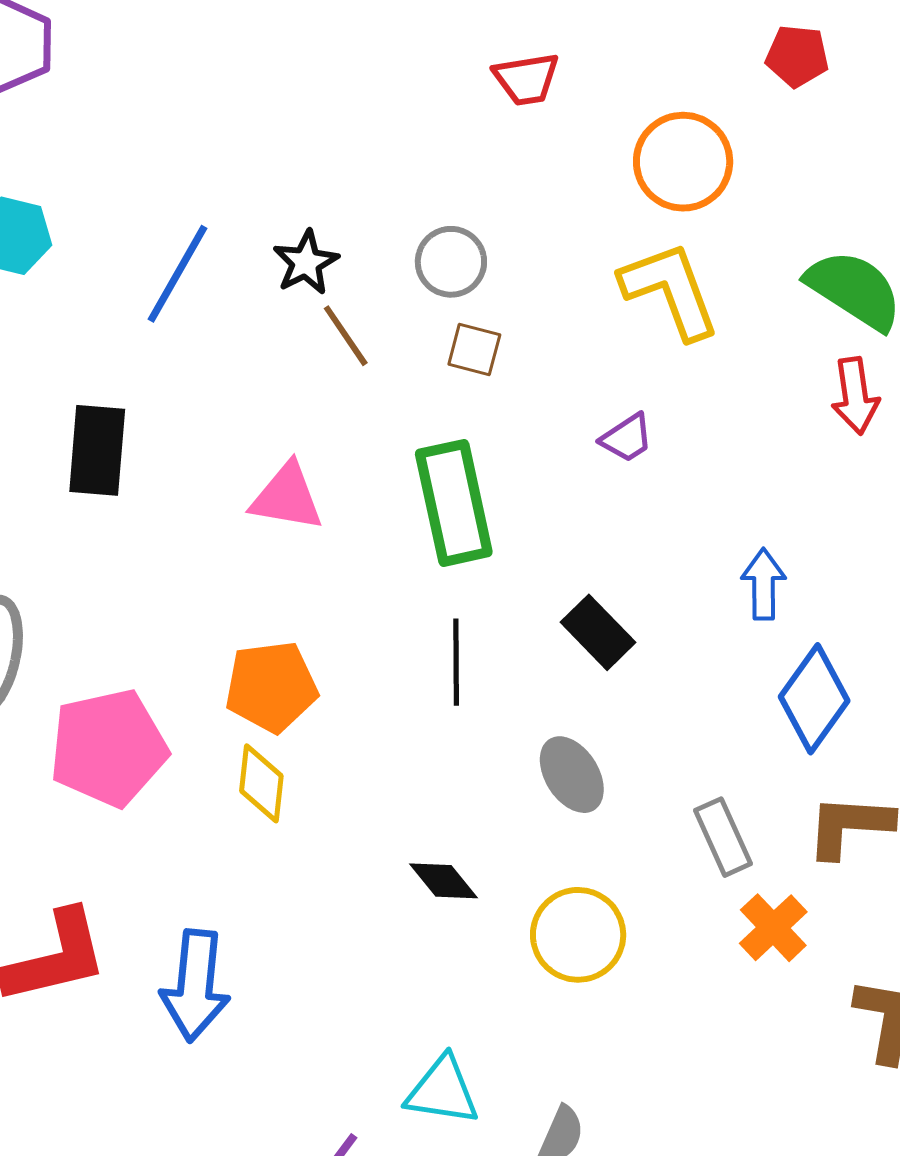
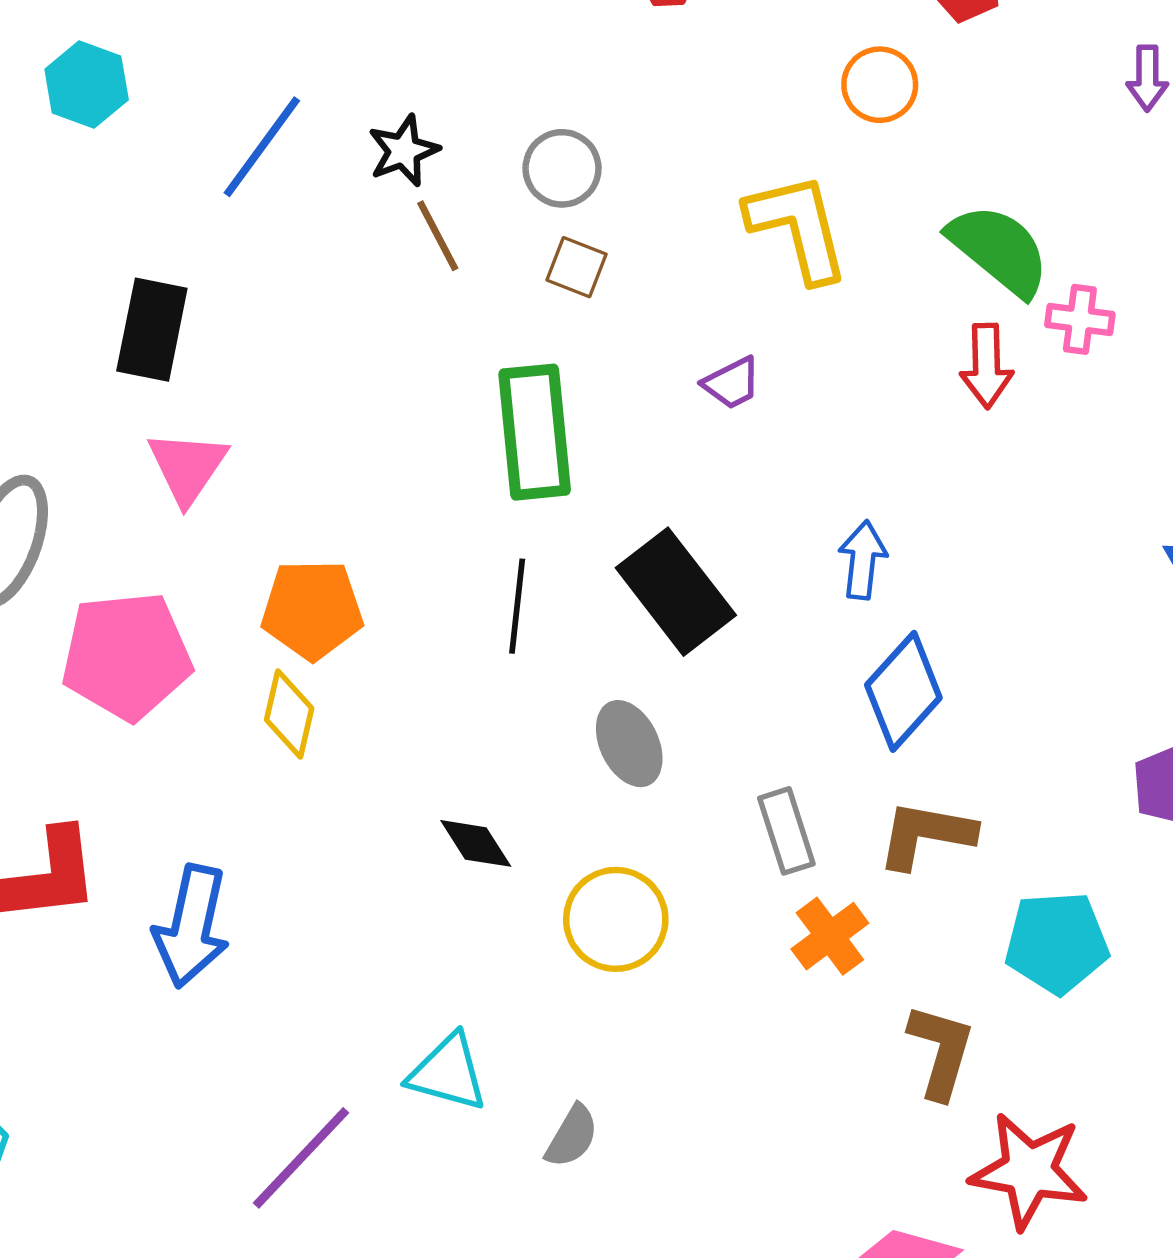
orange circle: (683, 162) -> (880, 85), moved, size x0.7
pink triangle: (287, 497) -> (187, 467), moved, turned 48
black rectangle: (598, 632) -> (676, 592), size x1.5

